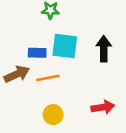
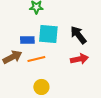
black arrow: (104, 49) -> (78, 35), turned -36
red arrow: (103, 107) -> (79, 59), moved

